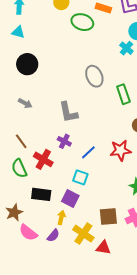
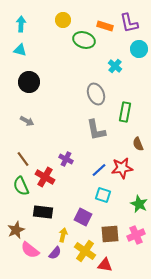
cyan cross: (126, 48) -> (115, 66), moved
green rectangle: (123, 94) -> (125, 112), turned 30
gray L-shape: (68, 112) -> (96, 130), moved
blue line: (88, 152) -> (99, 170), moved
cyan square: (80, 177) -> (103, 195), moved
purple square: (70, 198) -> (83, 217), moved

